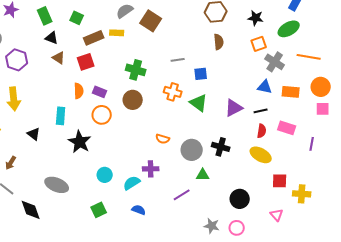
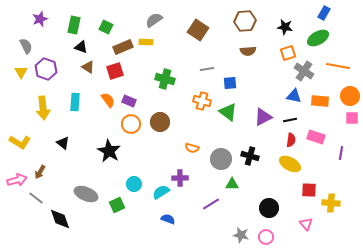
green rectangle: (45, 16) -> (74, 25), turned 36
brown square: (151, 21) -> (198, 30), moved
brown semicircle: (219, 42) -> (248, 51), turned 91
orange semicircle: (79, 91) -> (108, 100), turned -35
brown circle: (133, 100) -> (160, 122), moved
cyan rectangle: (61, 116) -> (75, 102), moved
green square: (99, 210) -> (117, 205), moved

